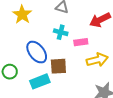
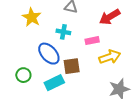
cyan cross: (61, 32) -> (63, 32), moved

